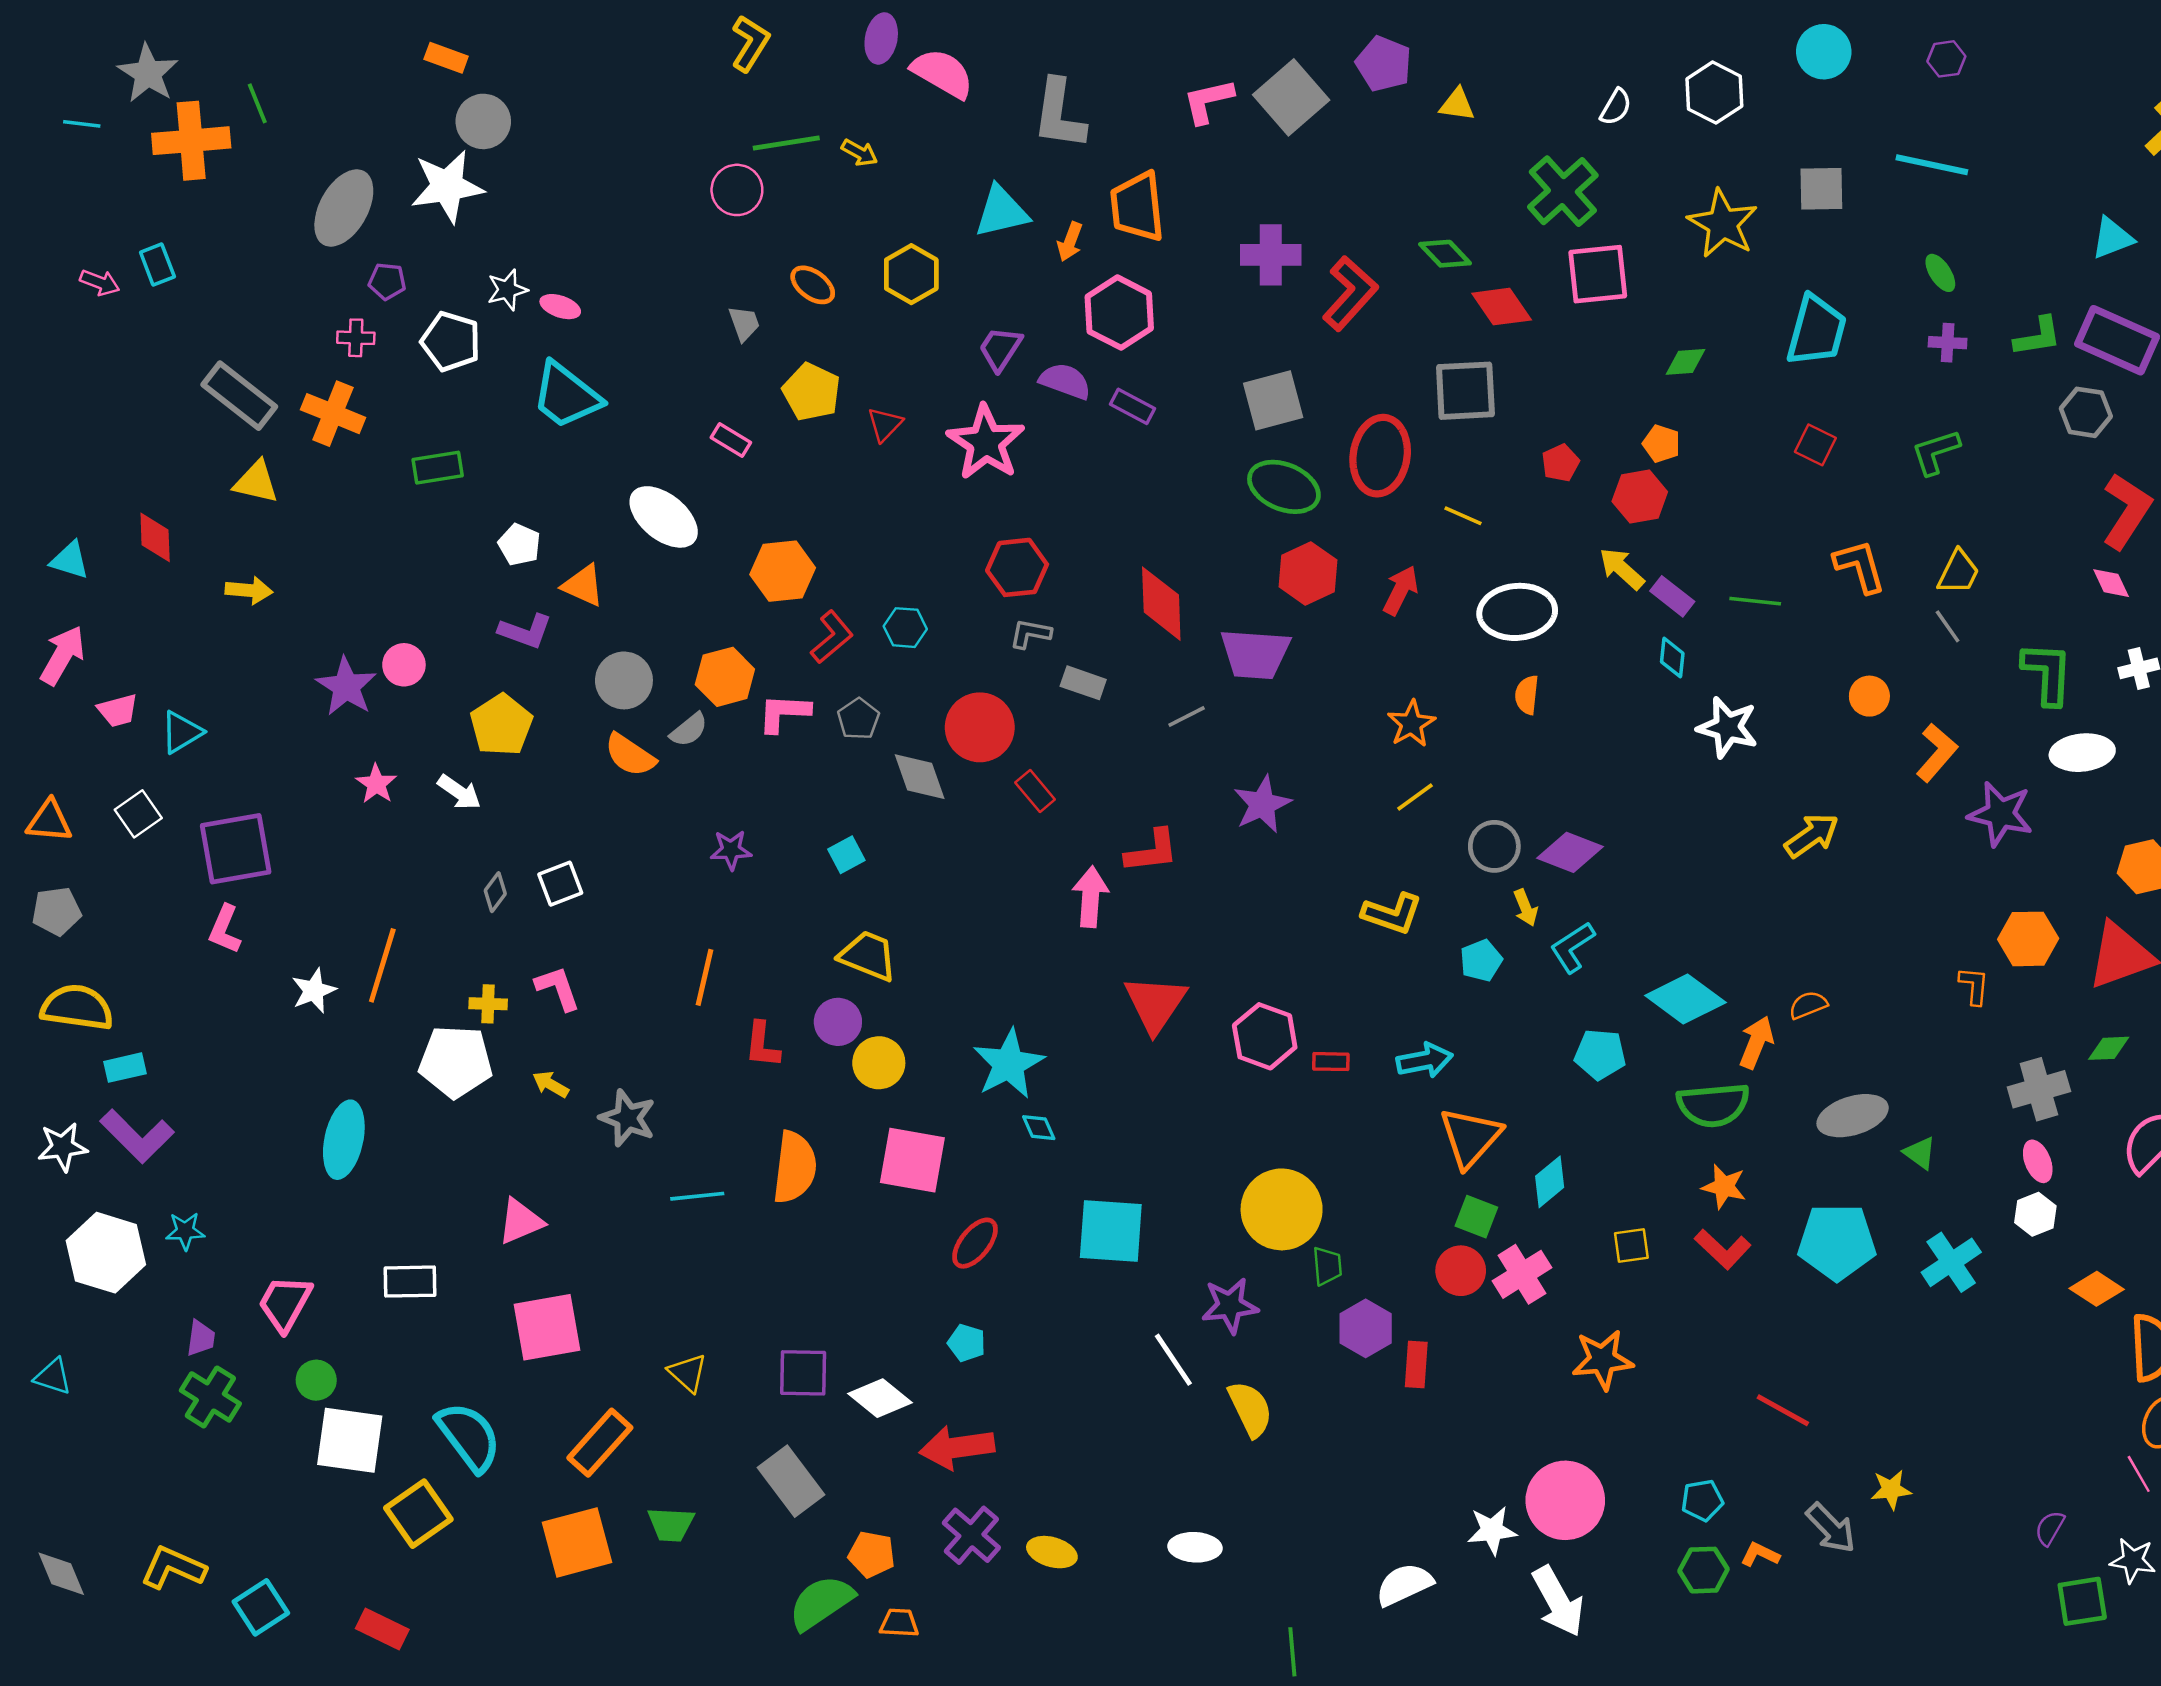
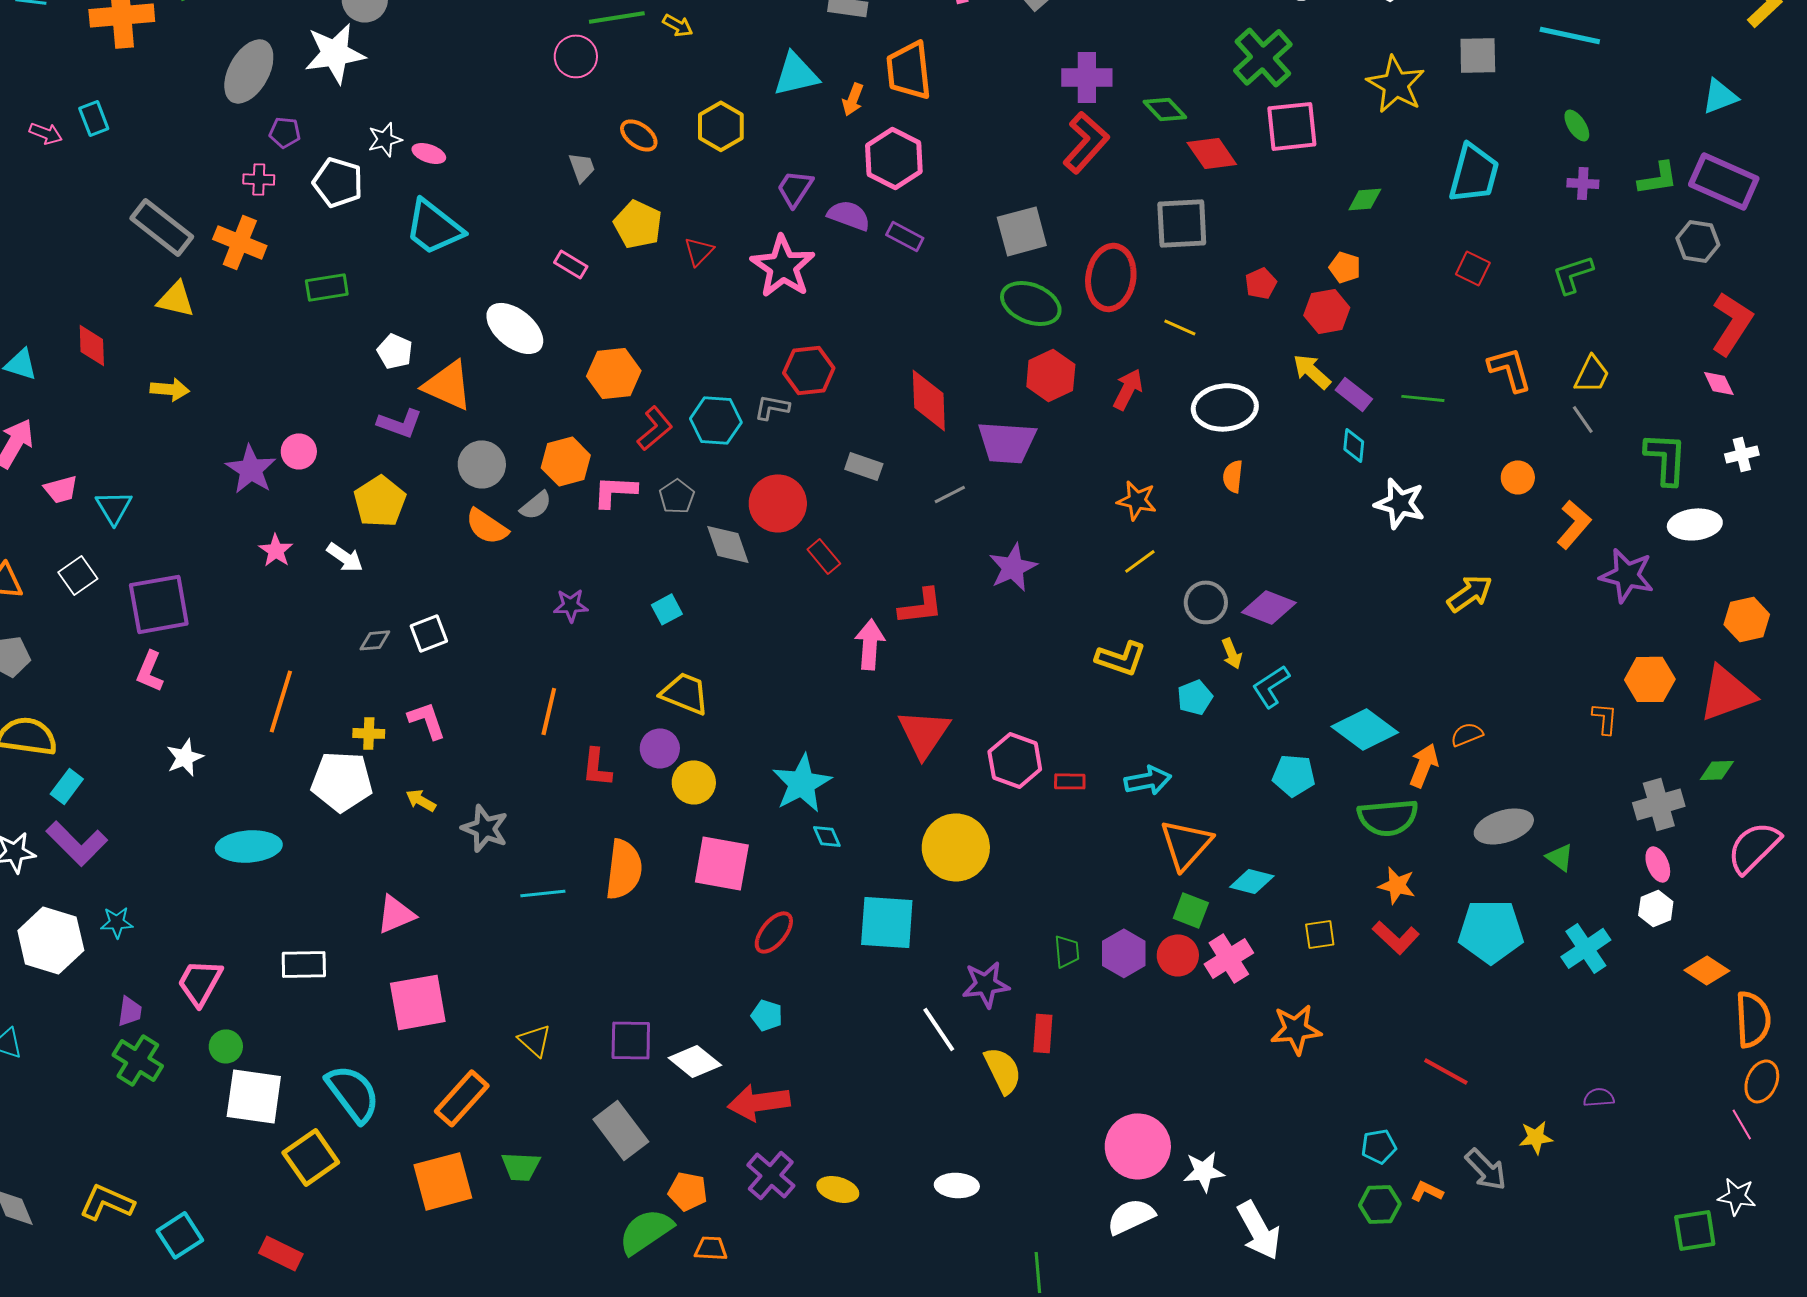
purple cross: (1271, 255) -> (1087, 77), moved
orange triangle: (583, 585) -> (448, 385), size x1.4
cyan hexagon: (905, 628) -> (716, 420), size x1.4
gray L-shape: (1030, 634) -> (772, 407), moved
orange star: (1411, 724) -> (1137, 500), turned -30
cyan triangle: (182, 732) -> (114, 507), turned -30
gray diamond: (495, 892) -> (375, 640), turned 48
white star: (314, 991) -> (185, 757), moved
cyan rectangle: (125, 1068) -> (67, 786), turned -40
cyan ellipse: (344, 1140) -> (249, 846), turned 74
cyan diamond: (1550, 1182) -> (1252, 881), turned 54
yellow circle: (1282, 1209) -> (956, 847), moved
purple hexagon: (1366, 1328) -> (1124, 953), moved
red rectangle: (1416, 1365) -> (1043, 1033), moved
pink circle: (1565, 1500) -> (1138, 1146), moved
purple semicircle: (2050, 1528) -> (1599, 1097), moved, turned 56

